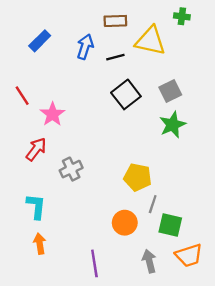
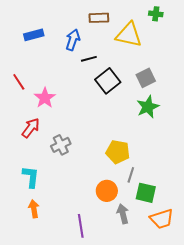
blue rectangle: (40, 41) -> (34, 35), turned 30
black line: (115, 57) -> (89, 59), moved
gray arrow: (149, 261) -> (123, 214), moved

